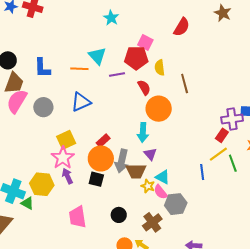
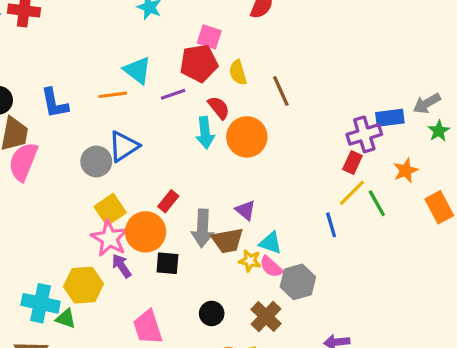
gray circle: (43, 107) -> (96, 161), moved
cyan arrow: (143, 133) -> (205, 133), moved
orange circle: (101, 158) -> (146, 232), moved

